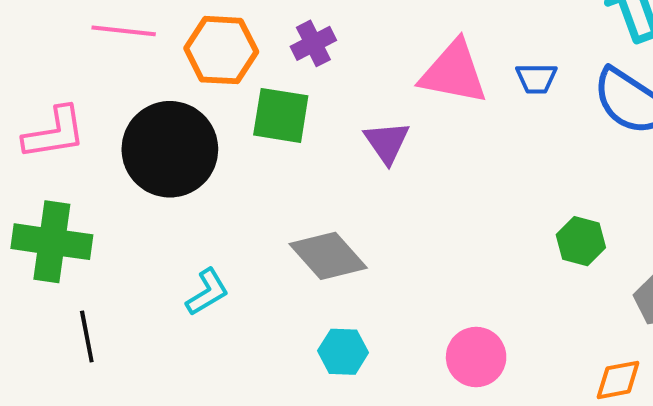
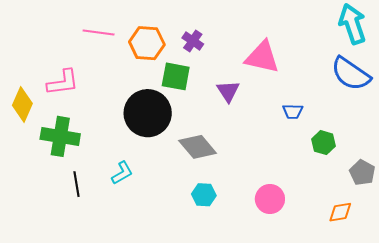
purple cross: (313, 43) -> (193, 41), turned -30
blue trapezoid: (536, 78) -> (293, 111), moved
black circle: (170, 149) -> (148, 113), moved
cyan L-shape: (207, 292) -> (122, 173), moved

